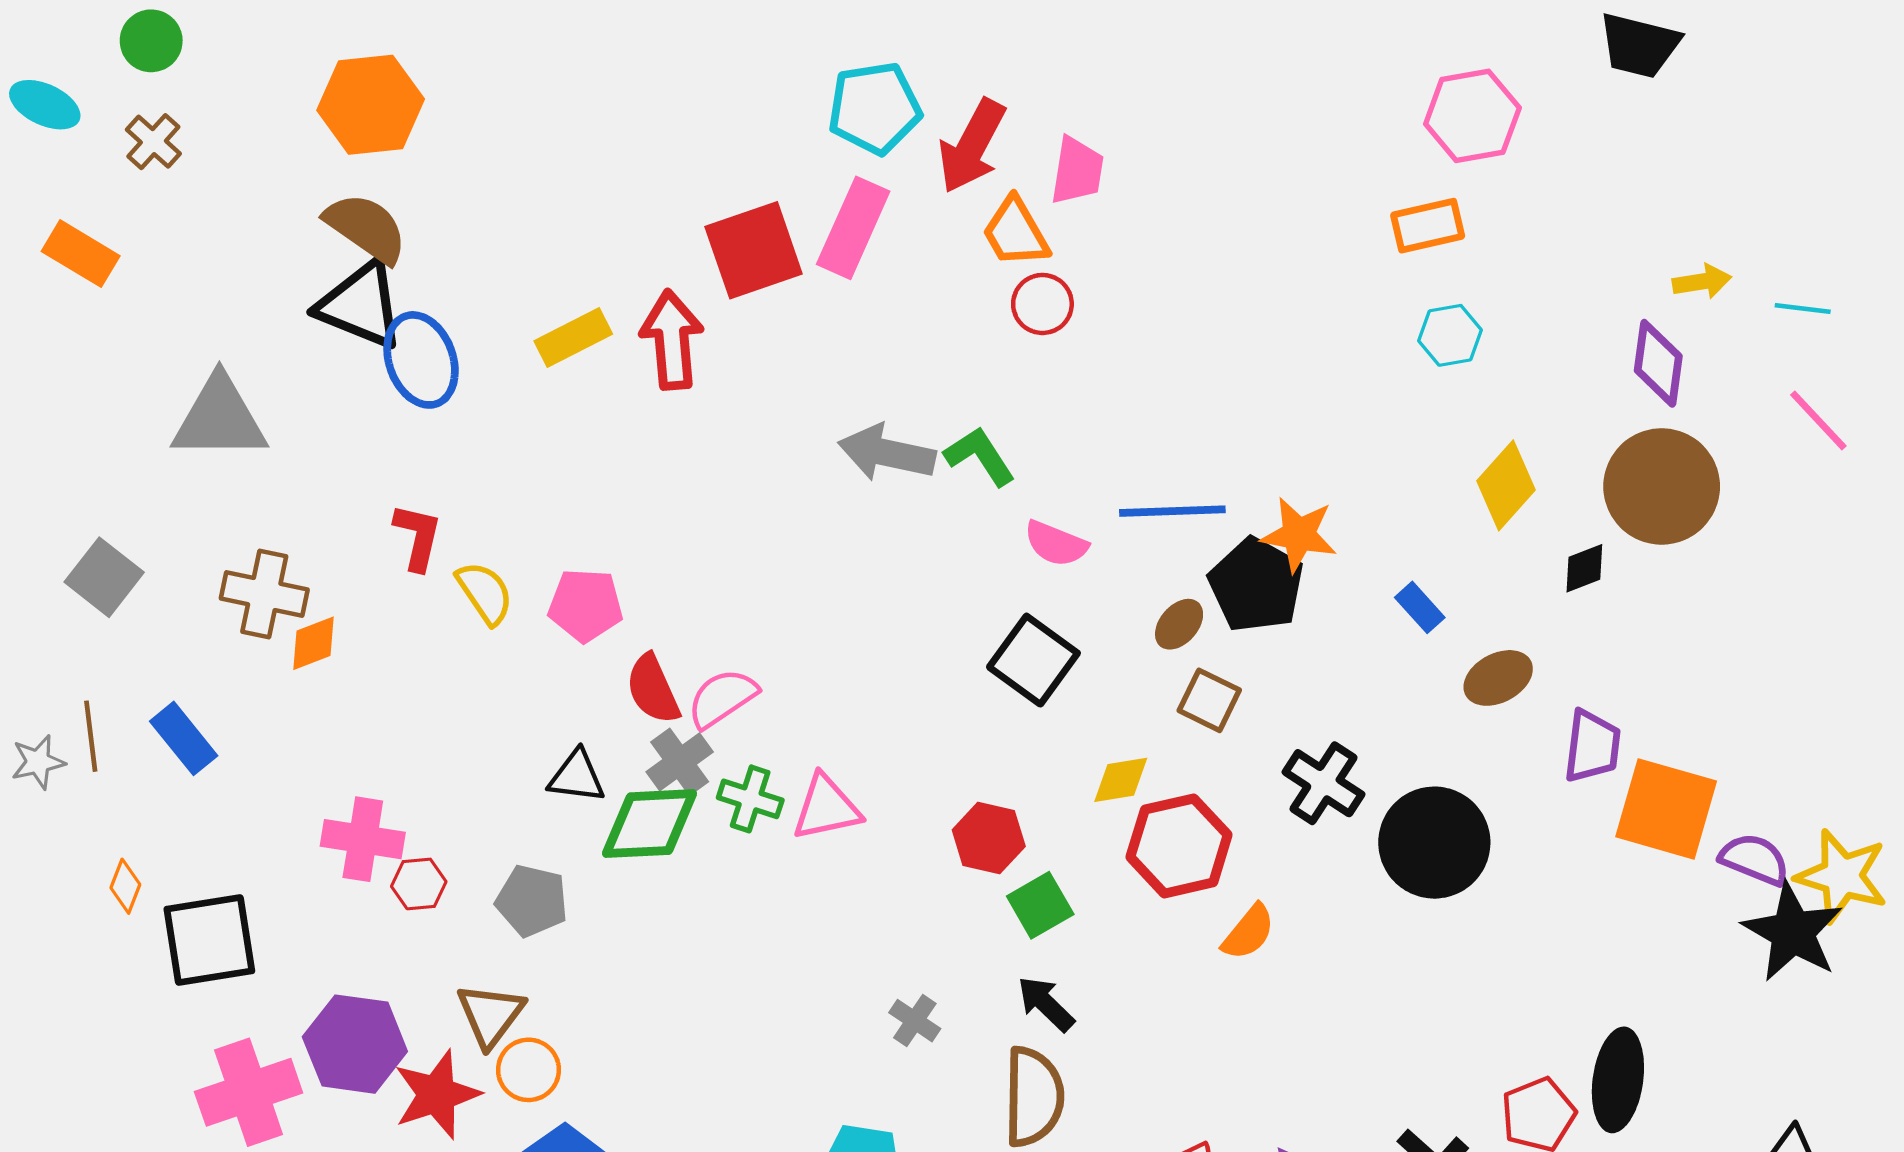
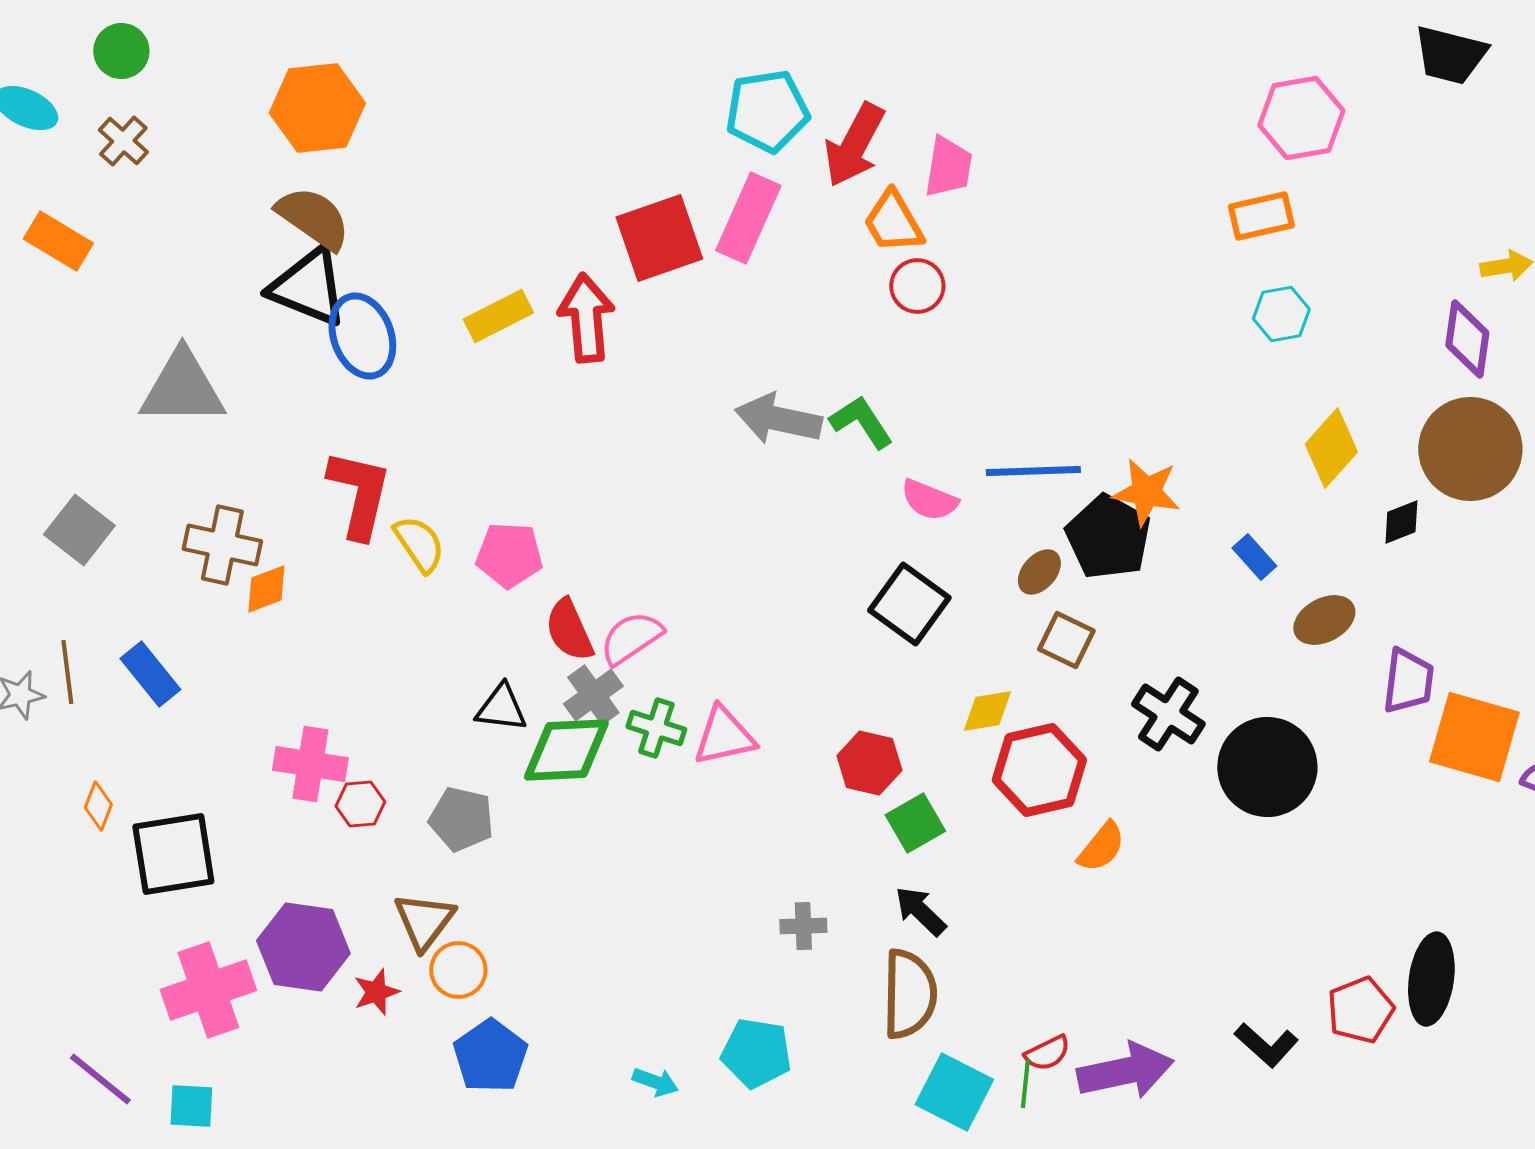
red L-shape: (418, 537) -> (359, 494), size x1.5
gray cross: (915, 1021) -> (803, 926), turned -36
red star: (437, 1094) -> (376, 992), size x0.6

